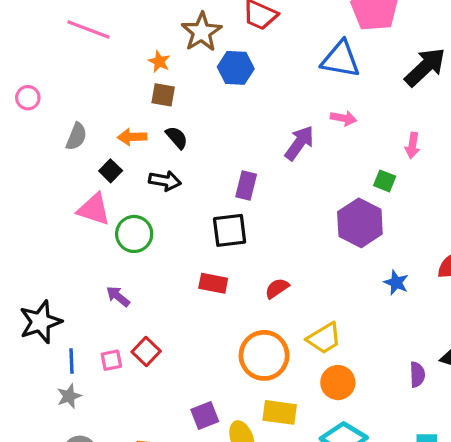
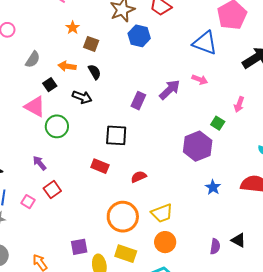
orange star: (159, 62) -> (73, 28), moved
purple rectangle: (246, 185) -> (138, 101), moved
red square: (146, 352) -> (52, 190), moved
pink square: (111, 360) -> (28, 202), turned 32

